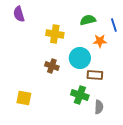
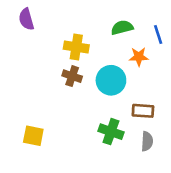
brown cross: (52, 66) -> (72, 76), moved
brown rectangle: (95, 75) -> (143, 111), moved
gray semicircle: (99, 107) -> (147, 141), moved

